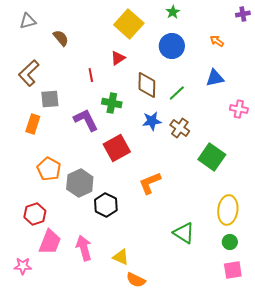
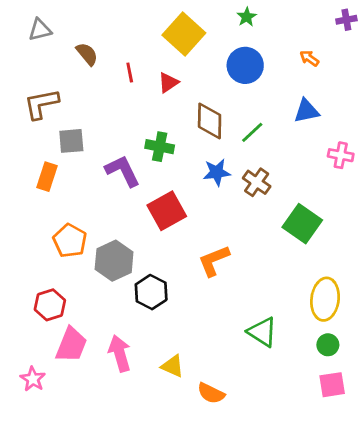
brown L-shape: (29, 73) -> (41, 104), turned 32
red line: (91, 75) -> (130, 73), moved
pink star: (23, 266) -> (33, 379), turned 30
orange semicircle: (136, 280) -> (211, 393), moved

